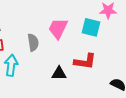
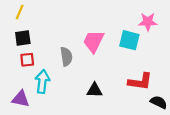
red L-shape: (85, 61) -> (140, 82), moved

